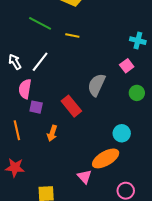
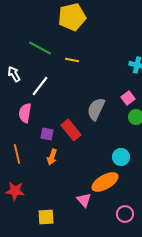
white arrow: (15, 62) -> (14, 74), moved
pink square: (127, 66) -> (128, 98), moved
purple square: (36, 107) -> (47, 134), moved

